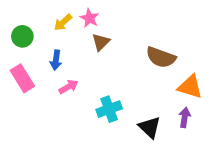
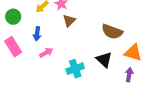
black triangle: (150, 127) -> (104, 60), moved

